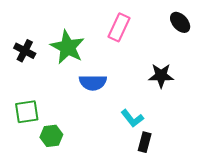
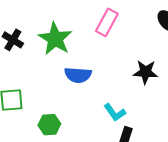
green hexagon: (51, 136) -> (49, 125), moved

